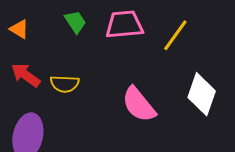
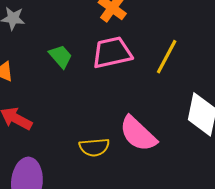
yellow semicircle: (65, 84) -> (94, 147), moved

